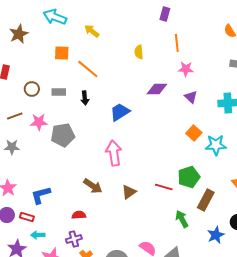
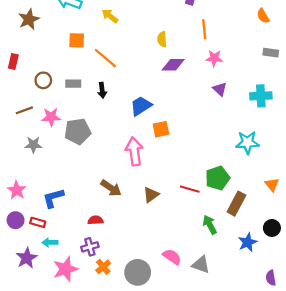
purple diamond: (157, 89) -> (173, 65), moved
orange square: (194, 133) -> (161, 129), moved, turned 35
gray star: (12, 147) -> (33, 145), moved

